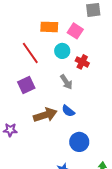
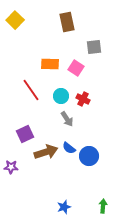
cyan circle: (62, 51) -> (61, 96), moved
purple square: (26, 85) -> (25, 134), moved
blue circle: (79, 142) -> (89, 156), moved

